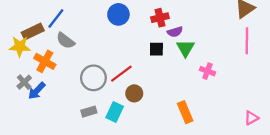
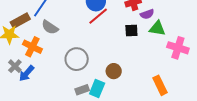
green triangle: (185, 48) -> (157, 28), turned -48
pink cross: (207, 71) -> (178, 48), size x1.5
red line: (121, 74) -> (98, 16), moved
gray rectangle: (89, 112) -> (82, 90), moved

